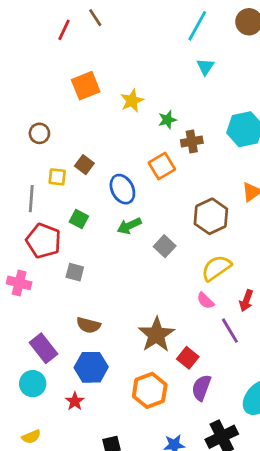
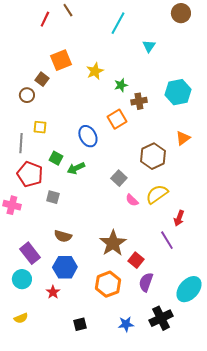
cyan line: (197, 26) -> (118, 23), moved
brown square: (84, 165) -> (42, 79), moved
green arrow: (129, 226) -> (76, 168), moved
pink semicircle: (205, 301) -> (132, 200), moved

